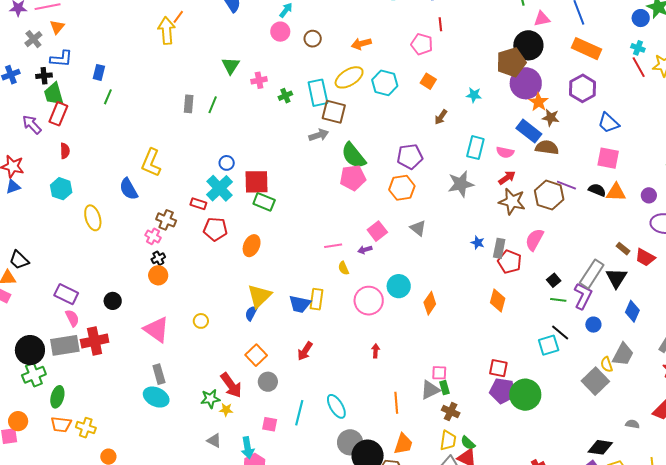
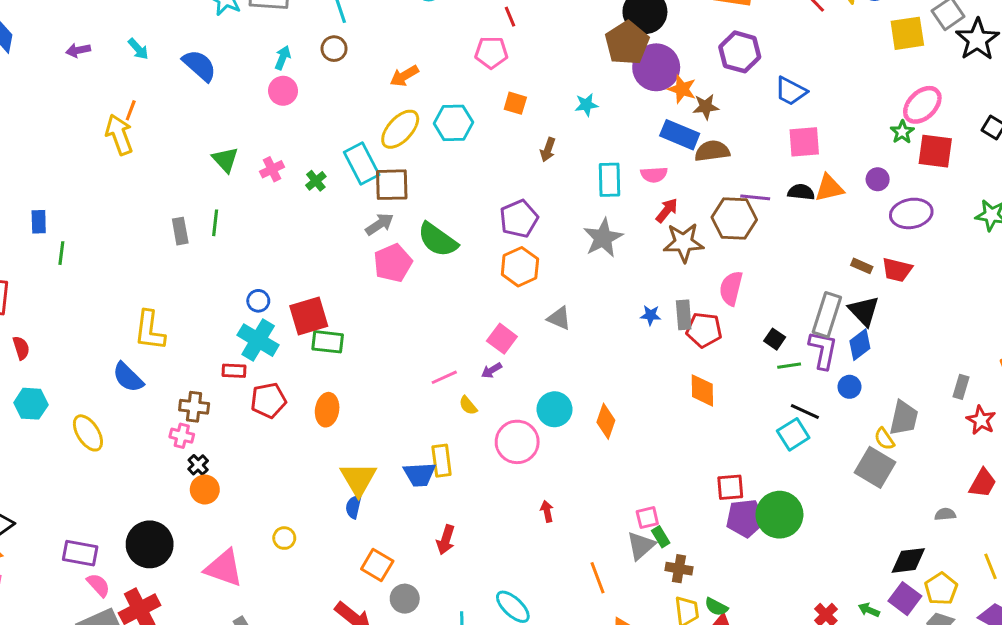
brown circle: (313, 39) -> (334, 49), moved
pink pentagon: (353, 178) -> (393, 263), moved
black circle: (113, 301) -> (150, 544), size x1.8
blue diamond: (632, 311) -> (860, 345), moved, turned 45

